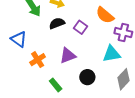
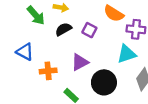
orange cross: (38, 60) -> (48, 71), turned 35
black circle: (87, 77) -> (104, 82), size x1.5

